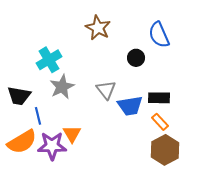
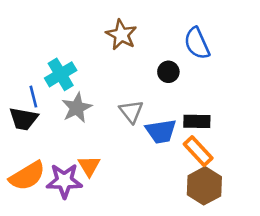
blue line: (38, 116) -> (33, 97), moved
orange rectangle: (160, 122) -> (198, 151), size x1.4

